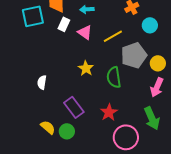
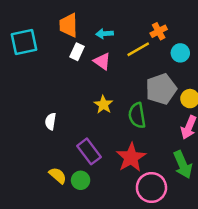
cyan square: (33, 16) -> (24, 42), moved
yellow line: (113, 36) -> (138, 49), moved
red star: (109, 112) -> (131, 157), size x1.4

